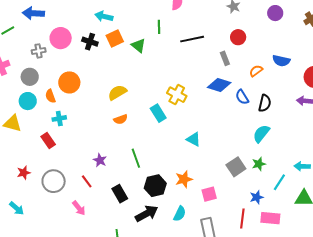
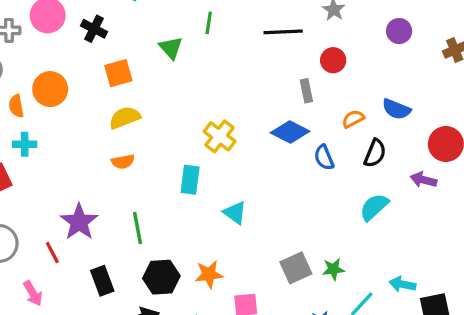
orange square: (115, 39) -> (118, 73), moved
black line: (192, 39) -> (283, 32), moved
black semicircle: (265, 103) -> (375, 153), moved
cyan rectangle: (158, 113) -> (190, 180), moved, turned 30
cyan semicircle: (261, 134) -> (374, 207), moved
purple star: (100, 160) -> (79, 222), size x1.6

